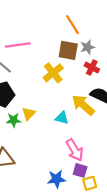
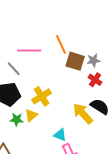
orange line: (73, 25) -> (61, 44), moved
yellow cross: (53, 73) -> (42, 96), moved
cyan triangle: (62, 118) -> (60, 135), moved

